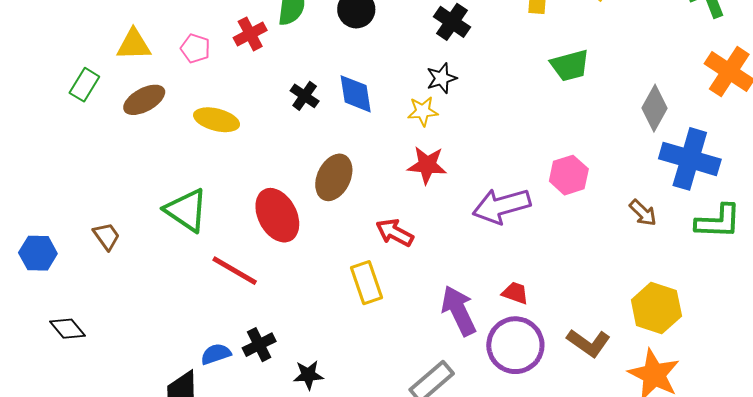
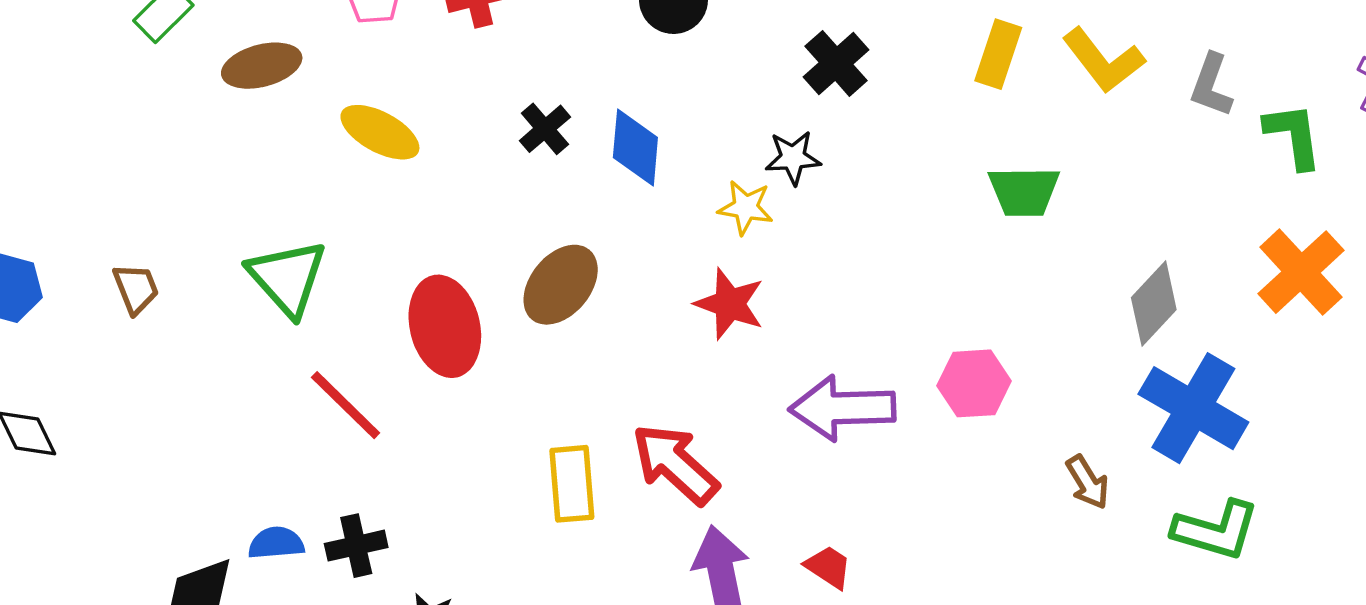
red arrow: (395, 233) -> (675, 464), moved, size x1.4

